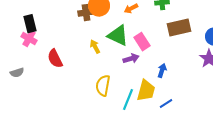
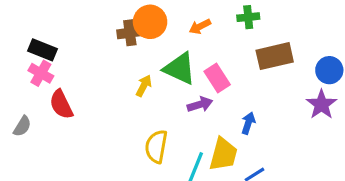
black rectangle: (30, 24) -> (42, 50), turned -54
yellow arrow: (95, 47) -> (144, 86), turned 56
red semicircle: (55, 59) -> (61, 104), moved
gray semicircle: (17, 73) -> (22, 126), turned -40

